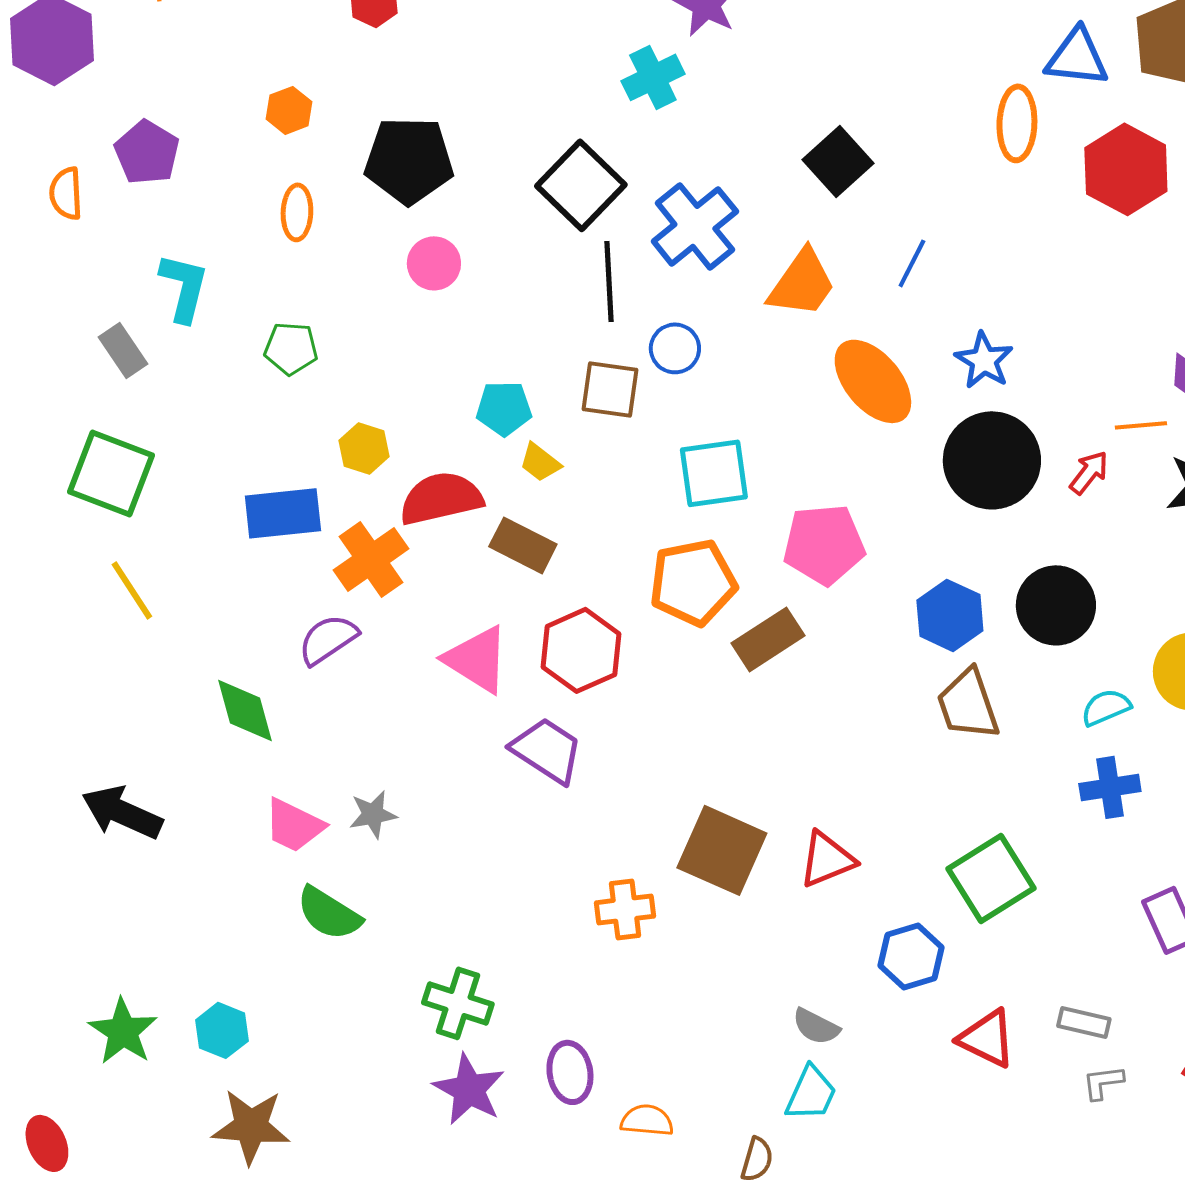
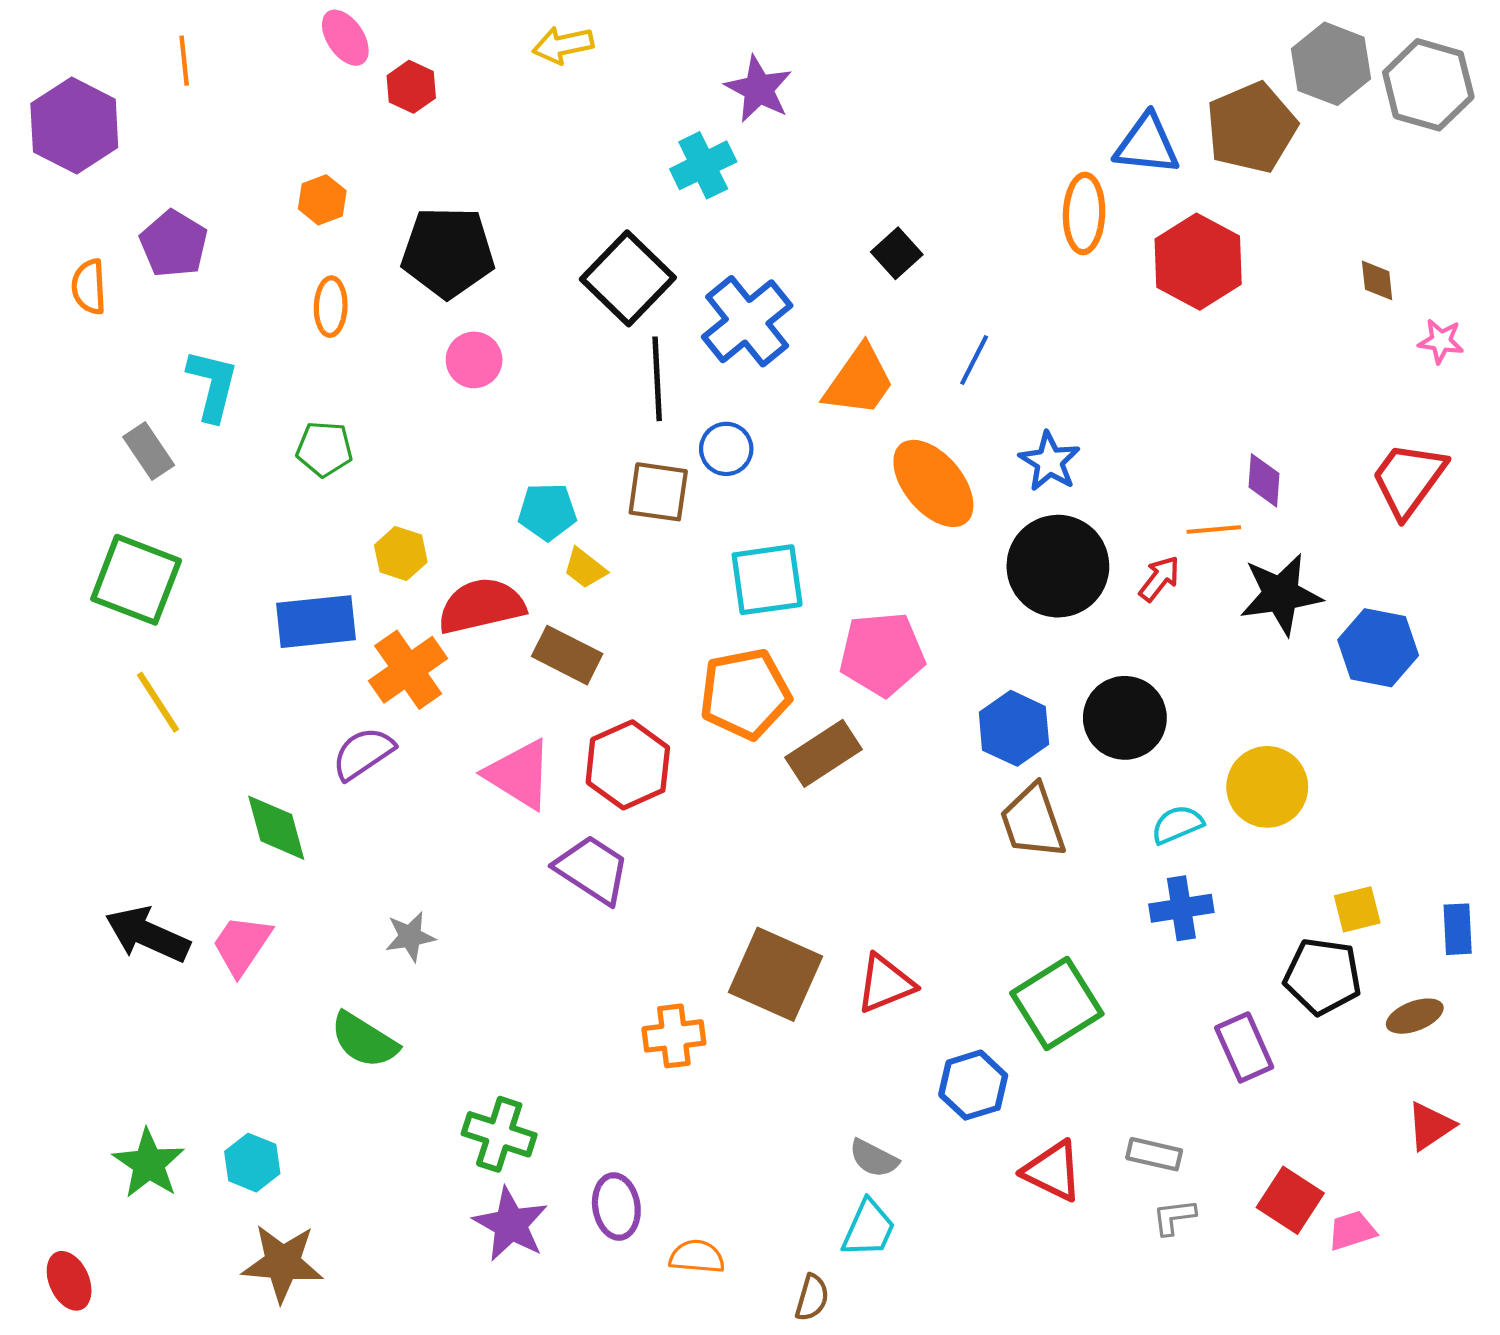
black square: (838, 161) -> (897, 253), size x0.7
pink trapezoid: (294, 825) -> (242, 945), moved, turned 98

